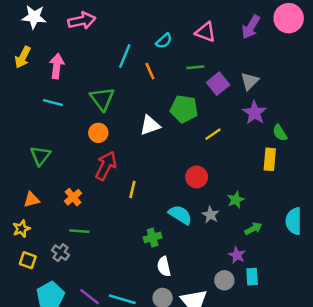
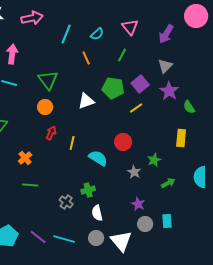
purple arrow: (251, 27) -> (166, 34), moved
pink triangle: (205, 32) -> (130, 27), turned 30
cyan line: (125, 56) -> (66, 34), moved
green line: (195, 67) -> (122, 55), turned -56
purple square: (218, 84) -> (140, 84), moved
yellow rectangle: (270, 159) -> (181, 138), moved
red arrow: (106, 166) -> (51, 133), size x0.6
yellow line: (132, 190) -> (72, 143), moved
cyan semicircle: (180, 215) -> (98, 158), moved
gray cross: (60, 253) -> (66, 202), moved
purple star: (237, 255) -> (138, 204), moved

